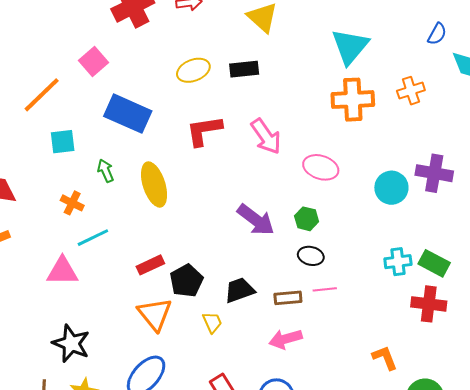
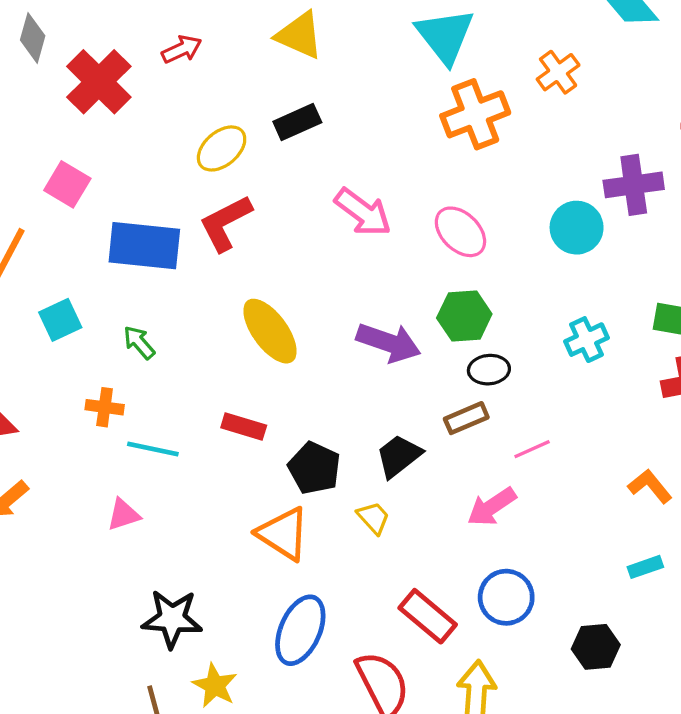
red L-shape: (204, 131) -> (225, 223), moved
pink ellipse: (321, 167) -> (460, 232), turned 44
yellow ellipse: (154, 184) -> (270, 331), moved
green hexagon: (307, 219) -> (464, 316), size x1.4
cyan line: (93, 238) -> (153, 449), turned 56
cyan cross: (398, 262) -> (587, 340), moved
red rectangle: (150, 265) -> (244, 426), moved, turned 60
pink triangle: (62, 271) -> (123, 515), size x0.7
pink line: (325, 289) -> (532, 449), moved
brown rectangle: (288, 298) -> (466, 418), moved

